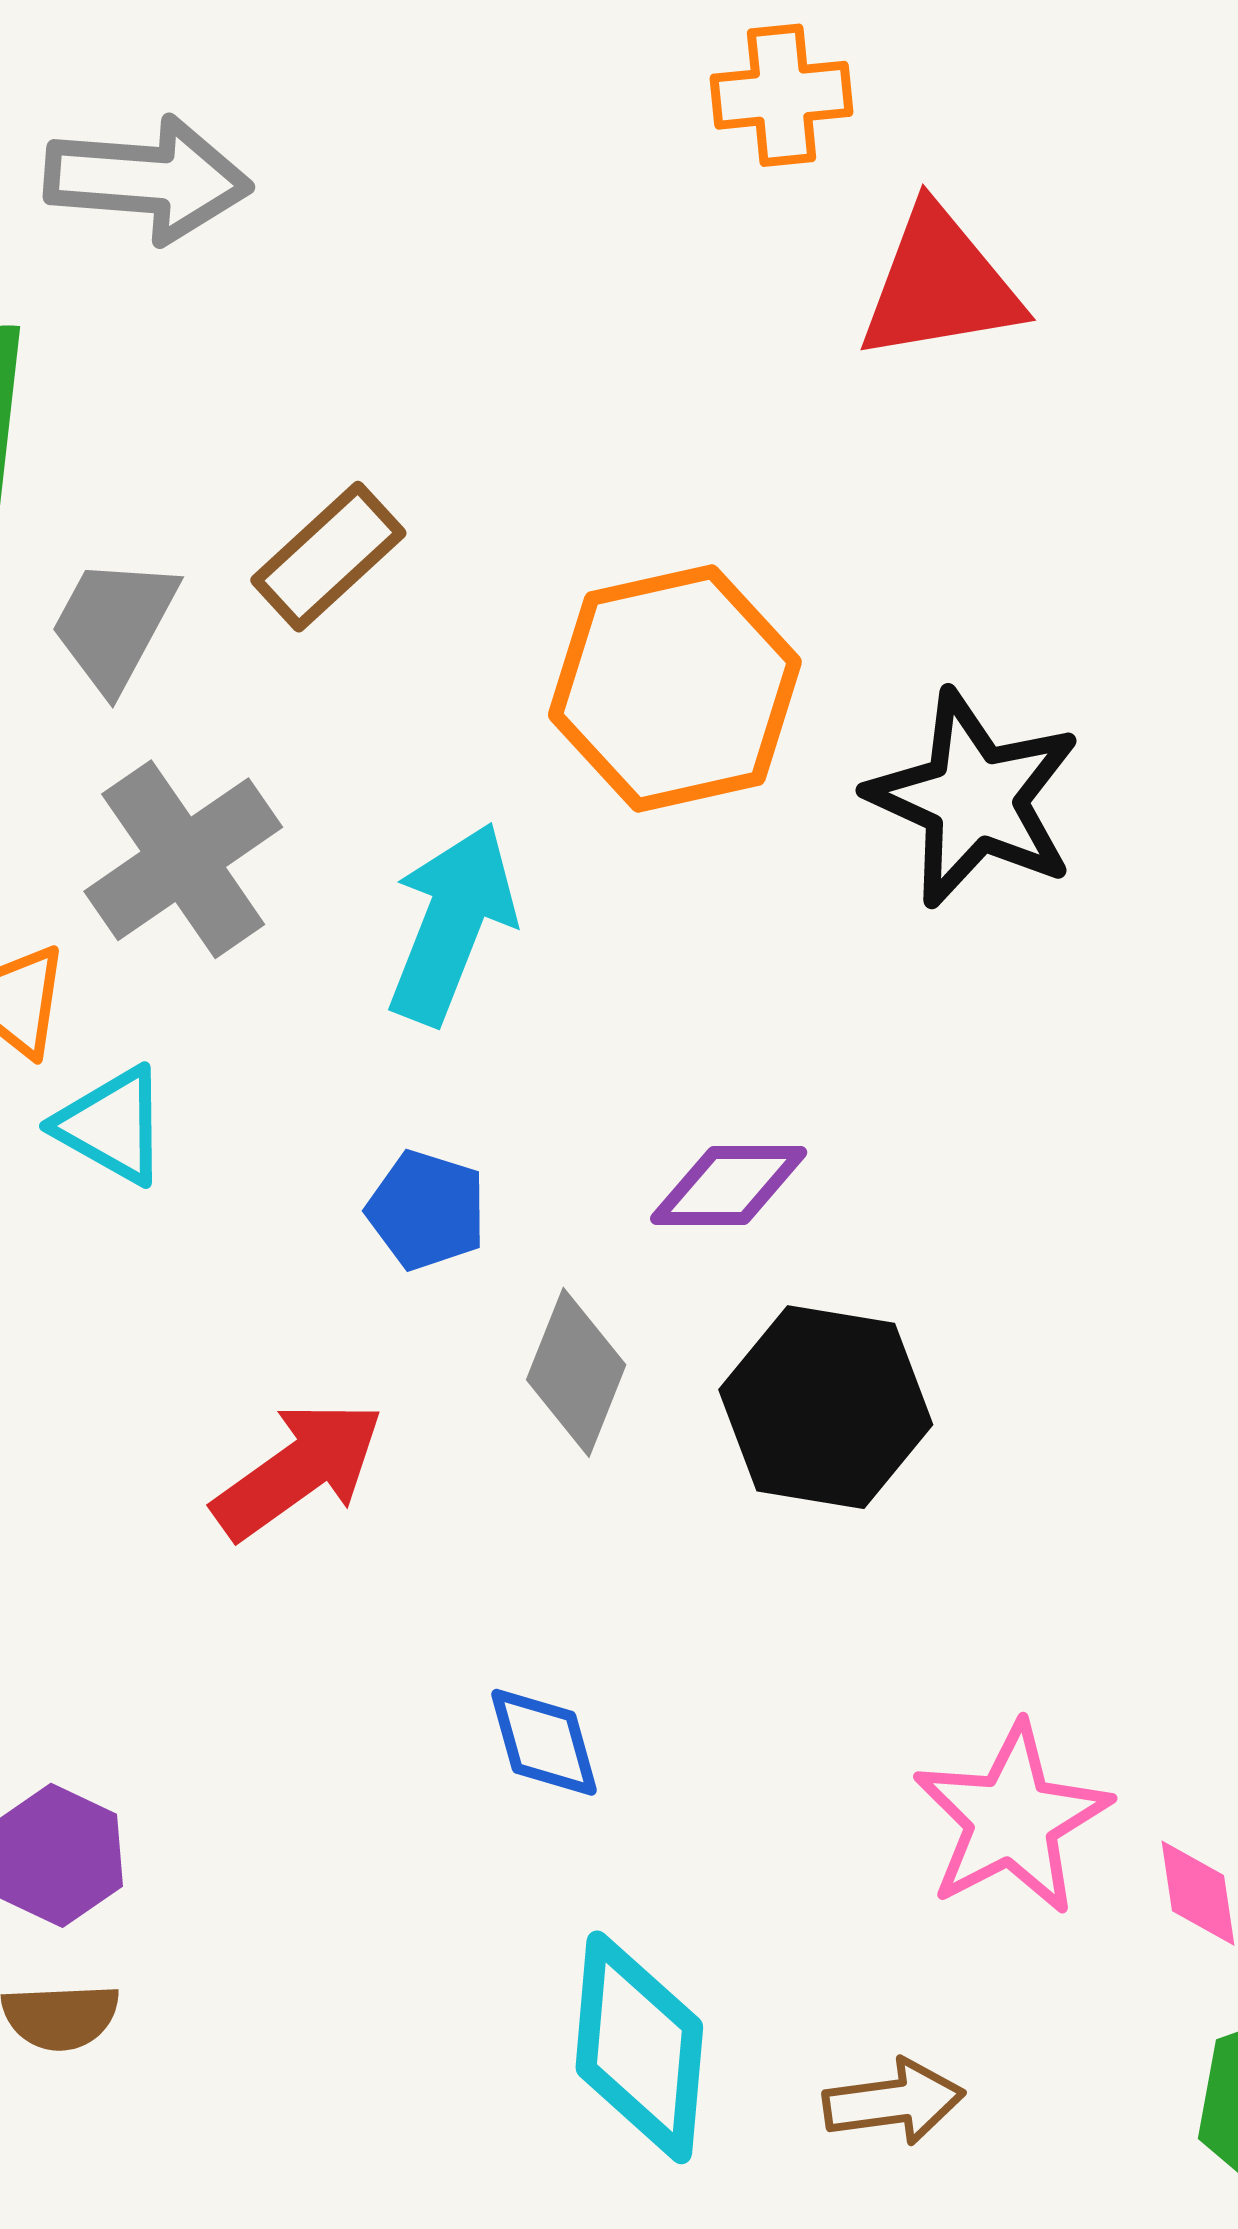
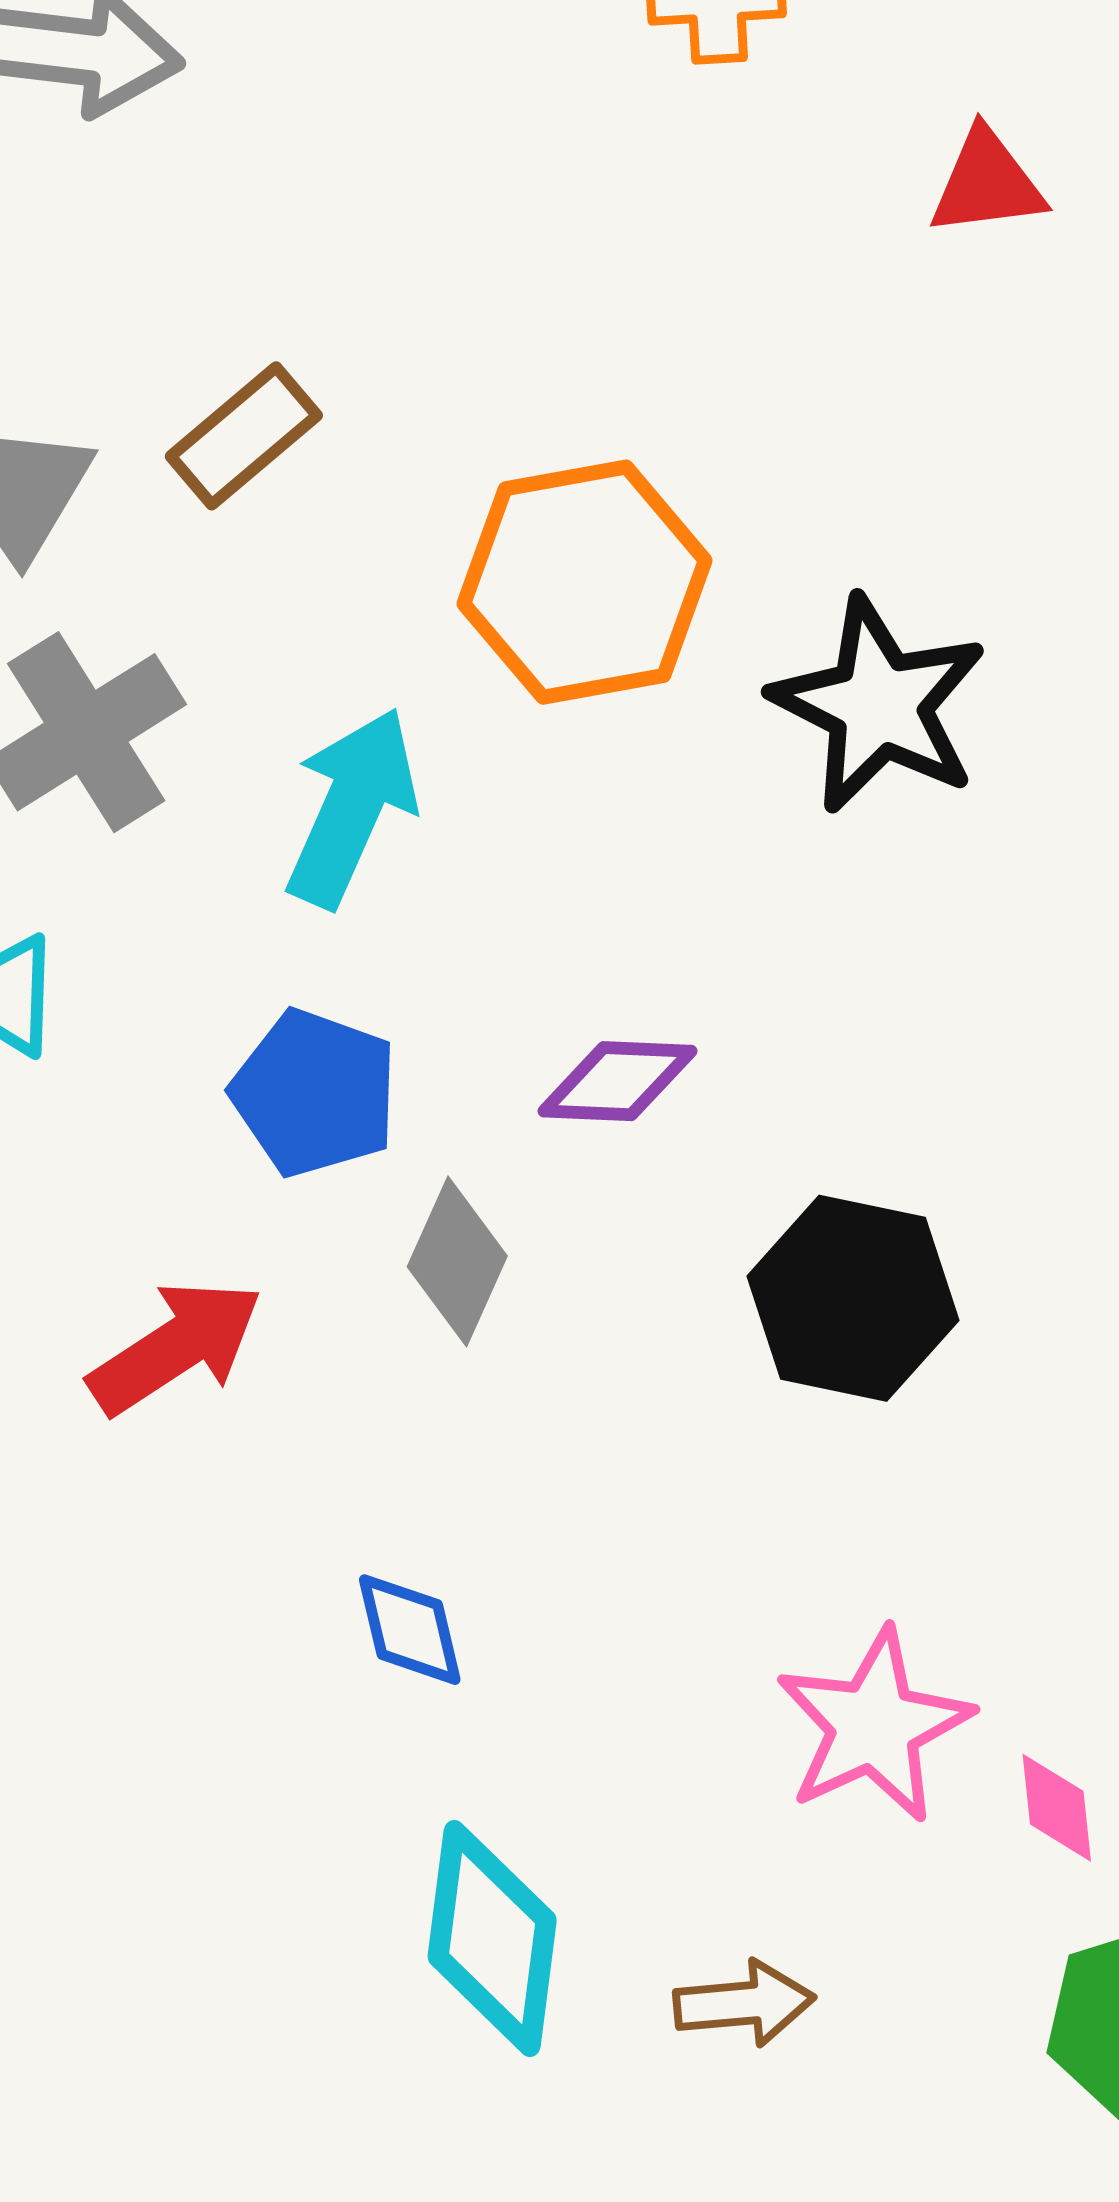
red triangle: (940, 285) -> (987, 183), moved, size x0.7
blue pentagon: (427, 1210) -> (315, 1093), size x1.4
black hexagon: (826, 1407) -> (853, 1298), moved

